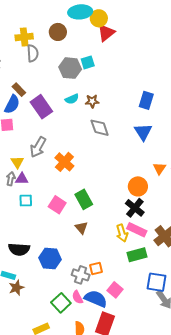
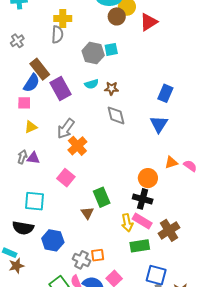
brown circle: (58, 32) -> (117, 16), moved
red triangle: (106, 33) -> (149, 22), moved
yellow cross: (24, 37) -> (63, 19), moved
brown rectangle: (19, 90) -> (40, 69), size x1.5
gray arrow: (38, 147) -> (66, 129), moved
yellow triangle: (17, 162) -> (31, 127), moved, turned 32
orange triangle: (159, 168) -> (171, 162), turned 32
green rectangle: (84, 199) -> (102, 197), moved
cyan square: (26, 201) -> (34, 201), moved, size x1.5
pink square: (57, 205) -> (66, 178), moved
black cross: (135, 208) -> (143, 199), turned -30

